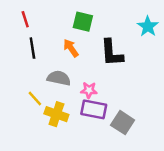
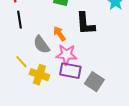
orange arrow: (71, 48) -> (59, 34), moved
gray semicircle: (59, 78) -> (41, 45), turned -138
pink star: (89, 90) -> (66, 55), size x1.5

